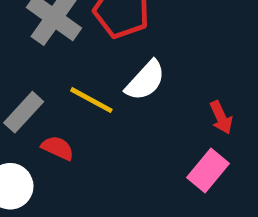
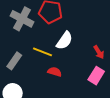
red semicircle: (58, 148) -> (55, 72), moved

